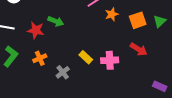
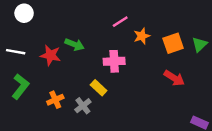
yellow rectangle: (86, 57) -> (99, 88), moved
orange cross: (40, 58) -> (55, 100), moved
pink cross: (110, 60) -> (114, 61), moved

